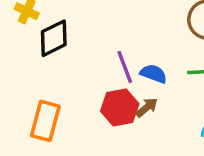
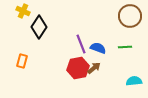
black diamond: (54, 38) -> (39, 27), turned -30
orange rectangle: (45, 121) -> (22, 61), moved, size x0.6

